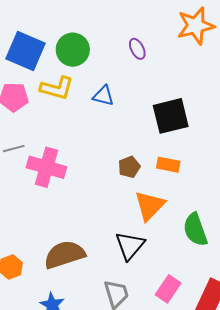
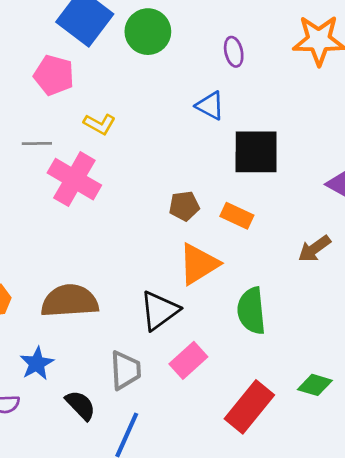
yellow L-shape: (57, 88) -> (99, 124), moved, size x0.7
blue triangle: (103, 96) -> (210, 106), moved
pink rectangle: (168, 289) -> (188, 360), moved

